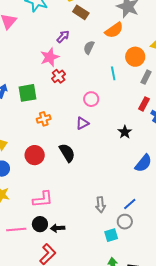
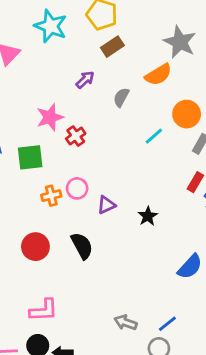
brown rectangle: (81, 12) -> (112, 47), turned -70
pink star: (50, 57) -> (50, 117), moved
cyan line: (113, 73) -> (154, 136), turned 56
pink circle: (91, 99) -> (77, 188), moved
black star: (125, 132) -> (148, 216), moved
gray arrow: (101, 205) -> (126, 323), turned 112

